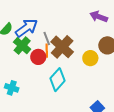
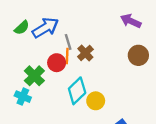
green cross: (22, 46) -> (34, 76), moved
brown cross: (62, 47) -> (85, 53), size x0.6
yellow circle: (90, 58) -> (96, 101), moved

